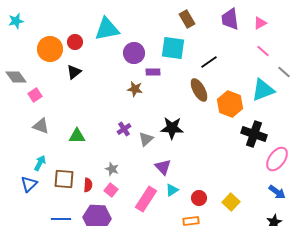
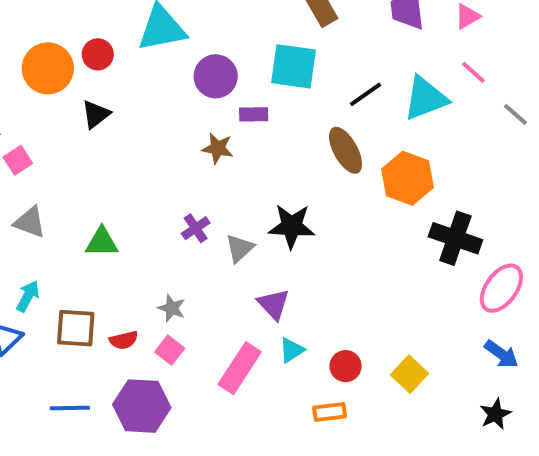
cyan triangle: (263, 90) -> (425, 98), moved
red semicircle: (88, 185) -> (124, 340), turned 72

